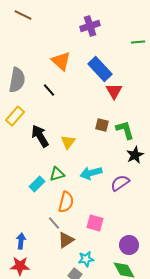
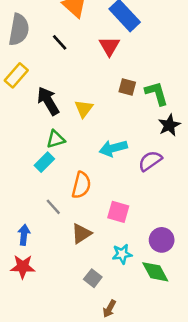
red triangle: (114, 91) -> (109, 46), moved
green triangle: (57, 174) -> (56, 139), moved
gray line: (54, 223) -> (53, 207), moved
cyan star: (86, 259) -> (122, 254), moved

